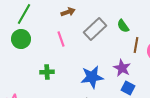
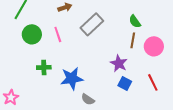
green semicircle: (123, 26) -> (135, 21), moved
green circle: (21, 39) -> (32, 34), moved
blue star: (92, 77) -> (72, 78), moved

